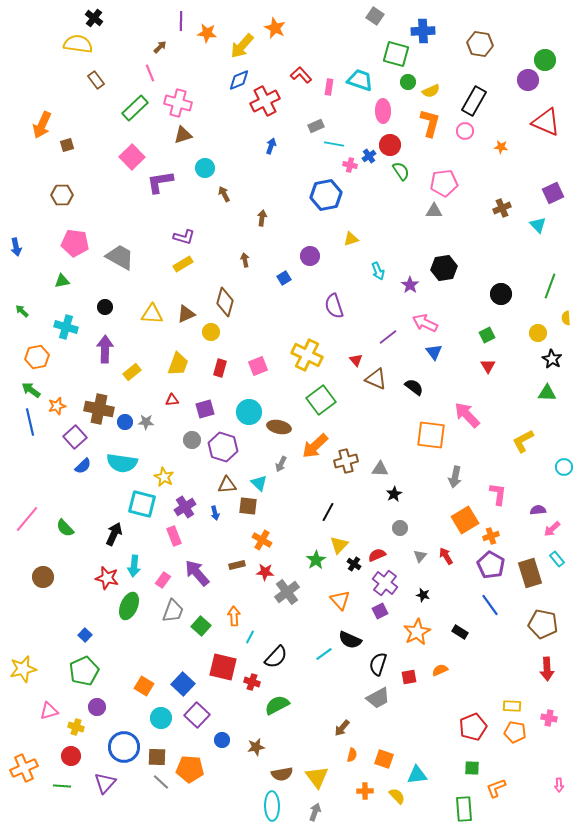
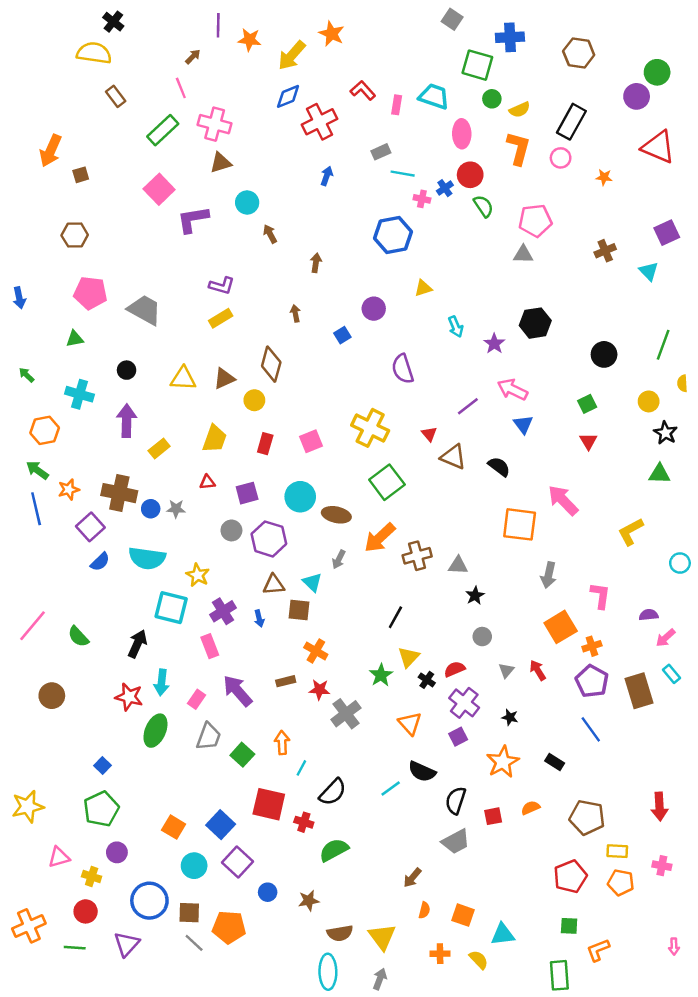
brown pentagon: (543, 624) -> (587, 817), moved

